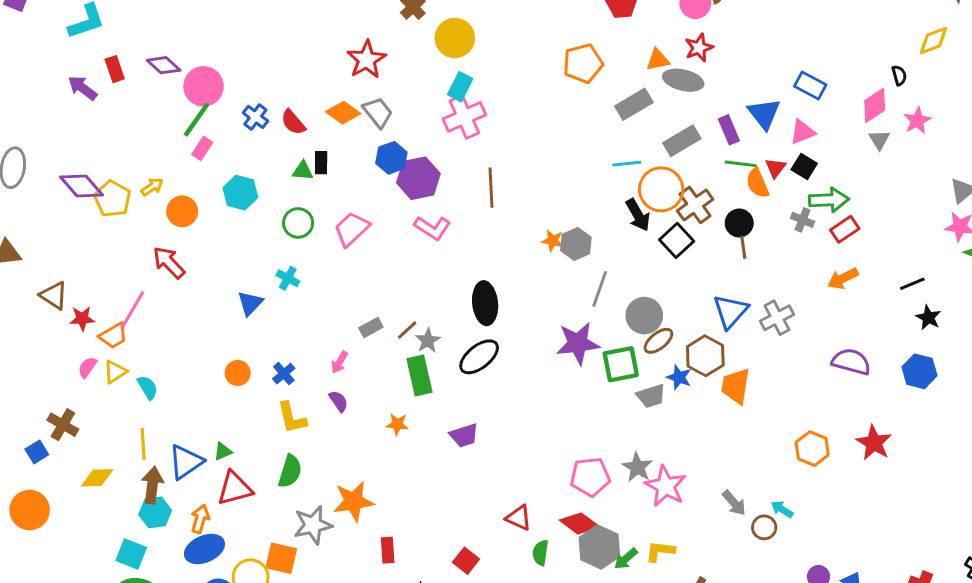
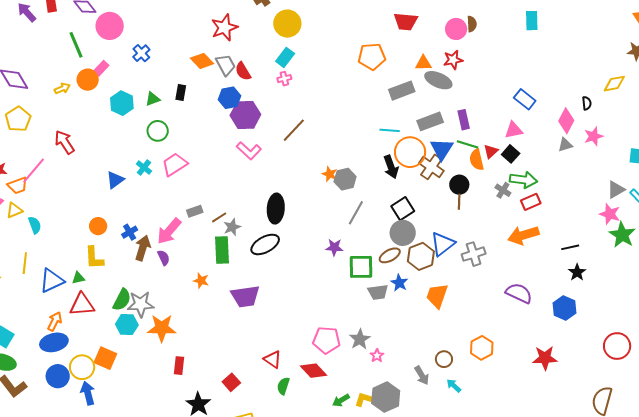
pink diamond: (875, 105) -> (566, 121), turned -40
blue triangle: (764, 114) -> (442, 149), moved
pink cross: (464, 117) -> (284, 79), size x0.5
green line: (196, 120) -> (76, 45), moved, turned -68
red semicircle: (293, 122) -> (243, 71), moved
gray triangle: (879, 140) -> (565, 145), turned 35
green triangle: (303, 171) -> (153, 99), moved, turned -35
brown line: (491, 188) -> (294, 130), turned 36
yellow pentagon: (112, 199) -> (18, 119), moved
brown cross: (695, 205) -> (431, 167), turned -30
orange circle: (182, 211) -> (88, 80), moved
pink trapezoid: (352, 229) -> (175, 164), moved
black square: (677, 240) -> (403, 209), moved
orange arrow: (843, 278) -> (523, 235), size x1.4
gray circle: (644, 316) -> (403, 233), moved
purple star: (578, 343) -> (334, 247), size x0.6
brown hexagon: (705, 356) -> (421, 256), moved
pink arrow: (339, 362) -> (169, 231), size x1.8
yellow L-shape: (292, 418) -> (94, 258), moved
purple trapezoid: (464, 435) -> (245, 296), size x1.4
red star: (874, 443) -> (545, 358), moved, turned 30
brown arrow: (152, 485) -> (143, 248), moved
pink star: (666, 486) -> (377, 356), size x0.5
cyan hexagon: (155, 512) -> (127, 325), moved
gray star: (313, 525) -> (141, 304), moved
brown circle: (764, 527) -> (444, 359), moved
gray hexagon: (599, 547) -> (386, 397), moved

